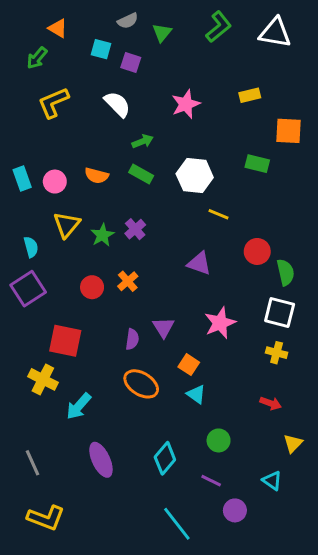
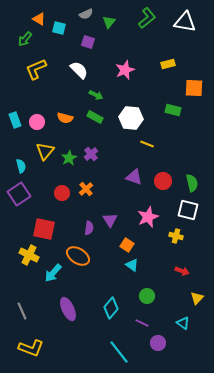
cyan square: (101, 49) -> (59, 28), moved
green arrow: (143, 141) -> (96, 95), turned 48
red circle: (257, 251) -> (163, 181), moved
yellow cross: (277, 353) -> (176, 236), moved
orange ellipse: (141, 384) -> (78, 256), moved

